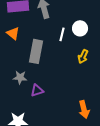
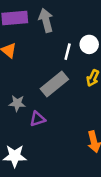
gray rectangle: (36, 51) -> (54, 84), moved, turned 40

